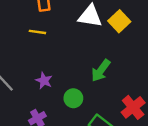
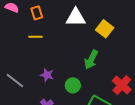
yellow square: (119, 21) -> (105, 29), moved

